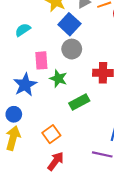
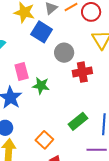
gray circle: (72, 49) -> (64, 53), moved
green rectangle: (79, 102) -> (78, 121), moved

